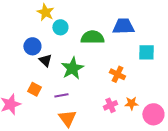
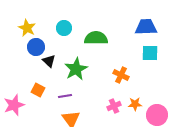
yellow star: (45, 12) -> (27, 28), moved
blue trapezoid: (123, 26) -> (146, 27), moved

